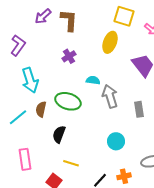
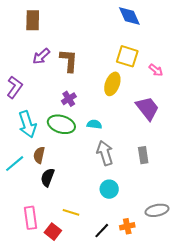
gray arrow: (110, 96) -> (105, 153), moved
green ellipse: (68, 101) -> (61, 124), moved
black semicircle: (59, 134) -> (48, 177), moved
cyan circle: (116, 141) -> (109, 189), moved
pink rectangle: (25, 159) -> (31, 218), moved

